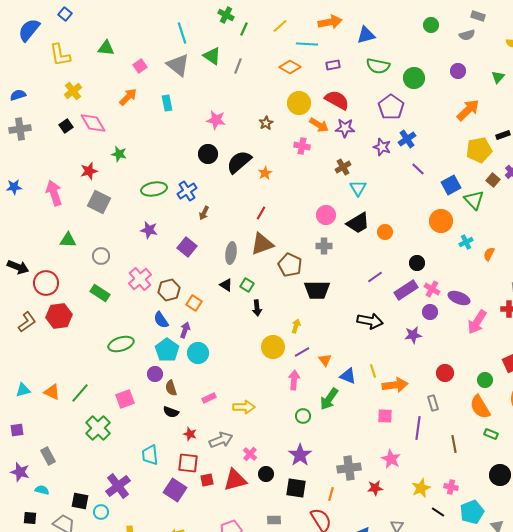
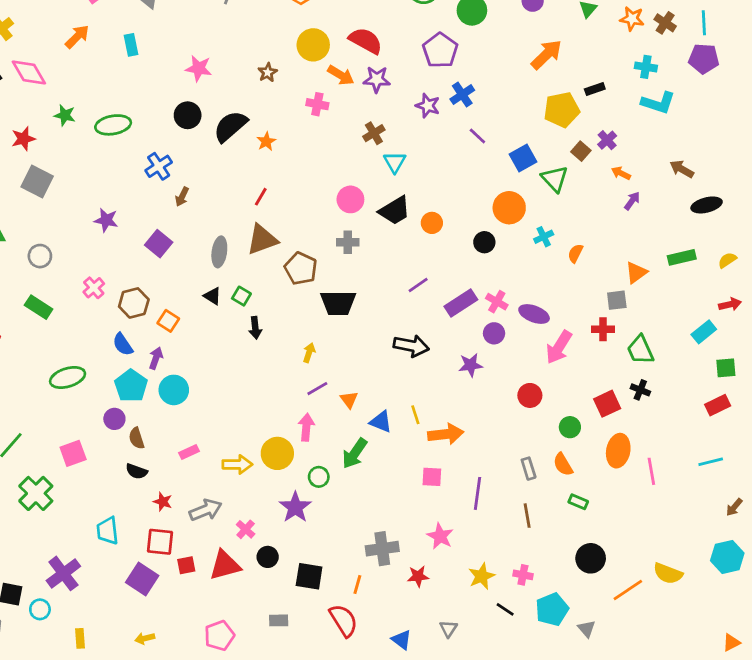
green ellipse: (154, 189) -> (113, 125), moved
black circle: (417, 263) -> (484, 242), moved
pink cross: (140, 279) -> (94, 288), size x0.7
yellow circle: (273, 347) -> (277, 453), moved
red circle: (445, 373) -> (530, 395), moved
gray rectangle: (433, 403) -> (529, 469), moved
orange semicircle: (480, 407) -> (563, 464), size x0.7
purple star: (300, 455) -> (295, 507), moved

